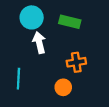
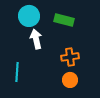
orange circle: (63, 87) -> (70, 80), moved

